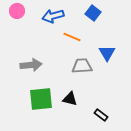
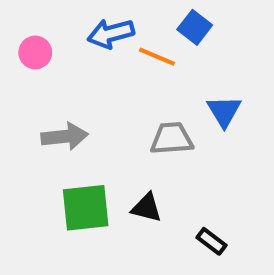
pink circle: (17, 11) -> (35, 52), moved
orange line: (72, 37) -> (157, 57), moved

